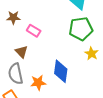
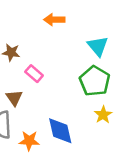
green pentagon: (81, 29) -> (95, 81), turned 30
blue diamond: (61, 71) -> (60, 131), turned -30

